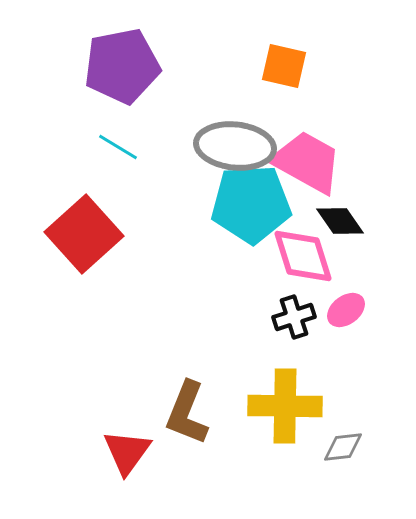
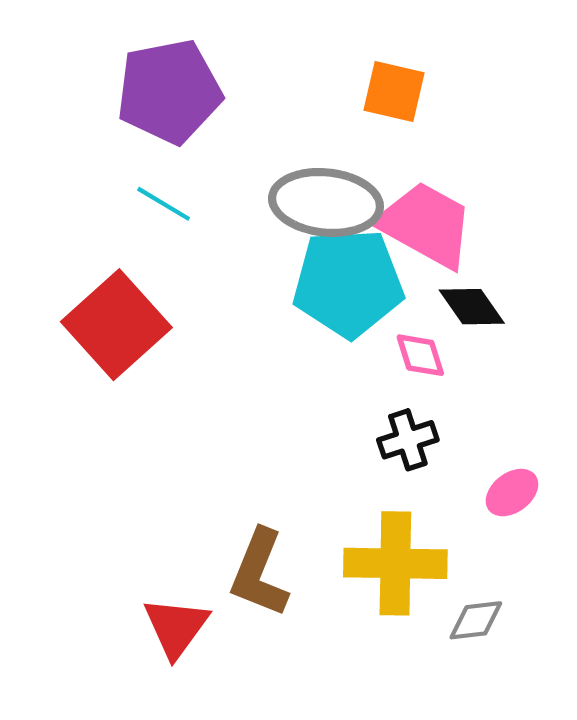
pink diamond: (303, 256) -> (420, 355), size x0.6
pink ellipse: (346, 310) -> (512, 493), moved

